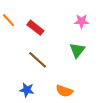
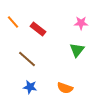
brown line: (38, 60) -> (27, 59), moved

